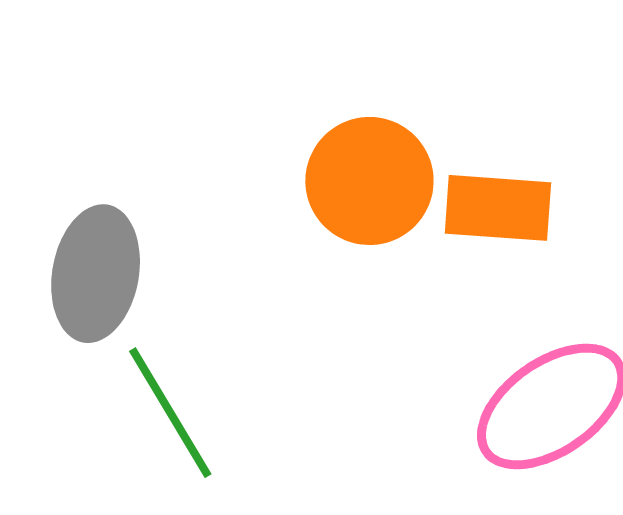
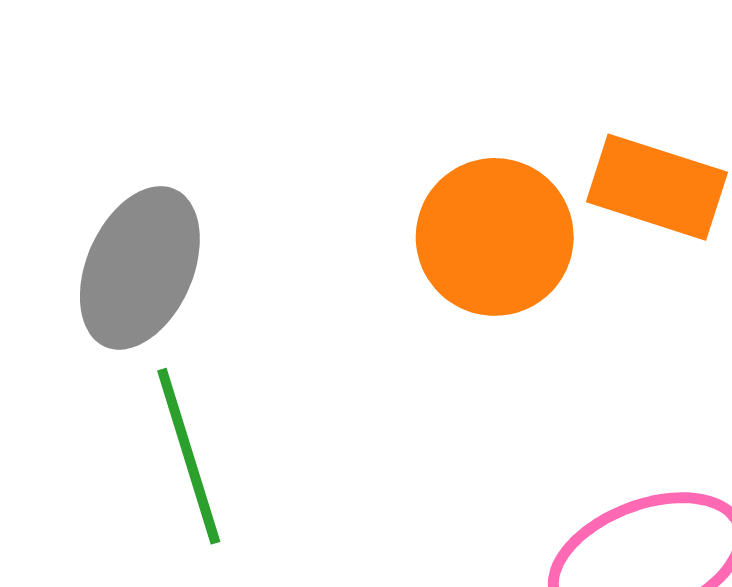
orange rectangle: (498, 208) -> (657, 187), moved

